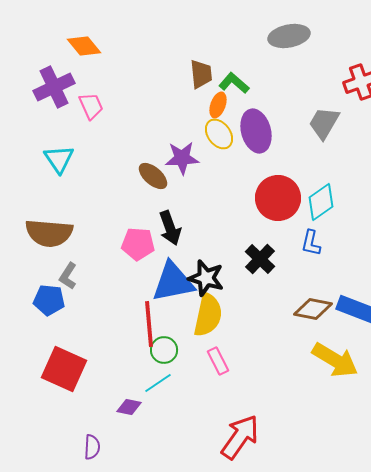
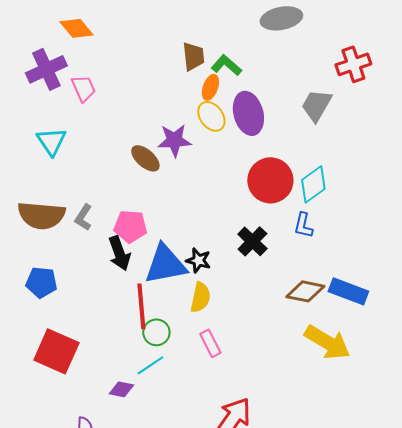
black arrow: (170, 228) -> (119, 253), moved
gray L-shape: (68, 276) -> (83, 217), moved
black star: (206, 278) -> (198, 260), size x0.7
yellow semicircle: (208, 315) -> (200, 297), size x0.7

